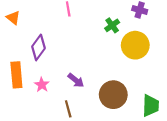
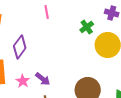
purple arrow: (76, 80) -> (43, 79), moved

